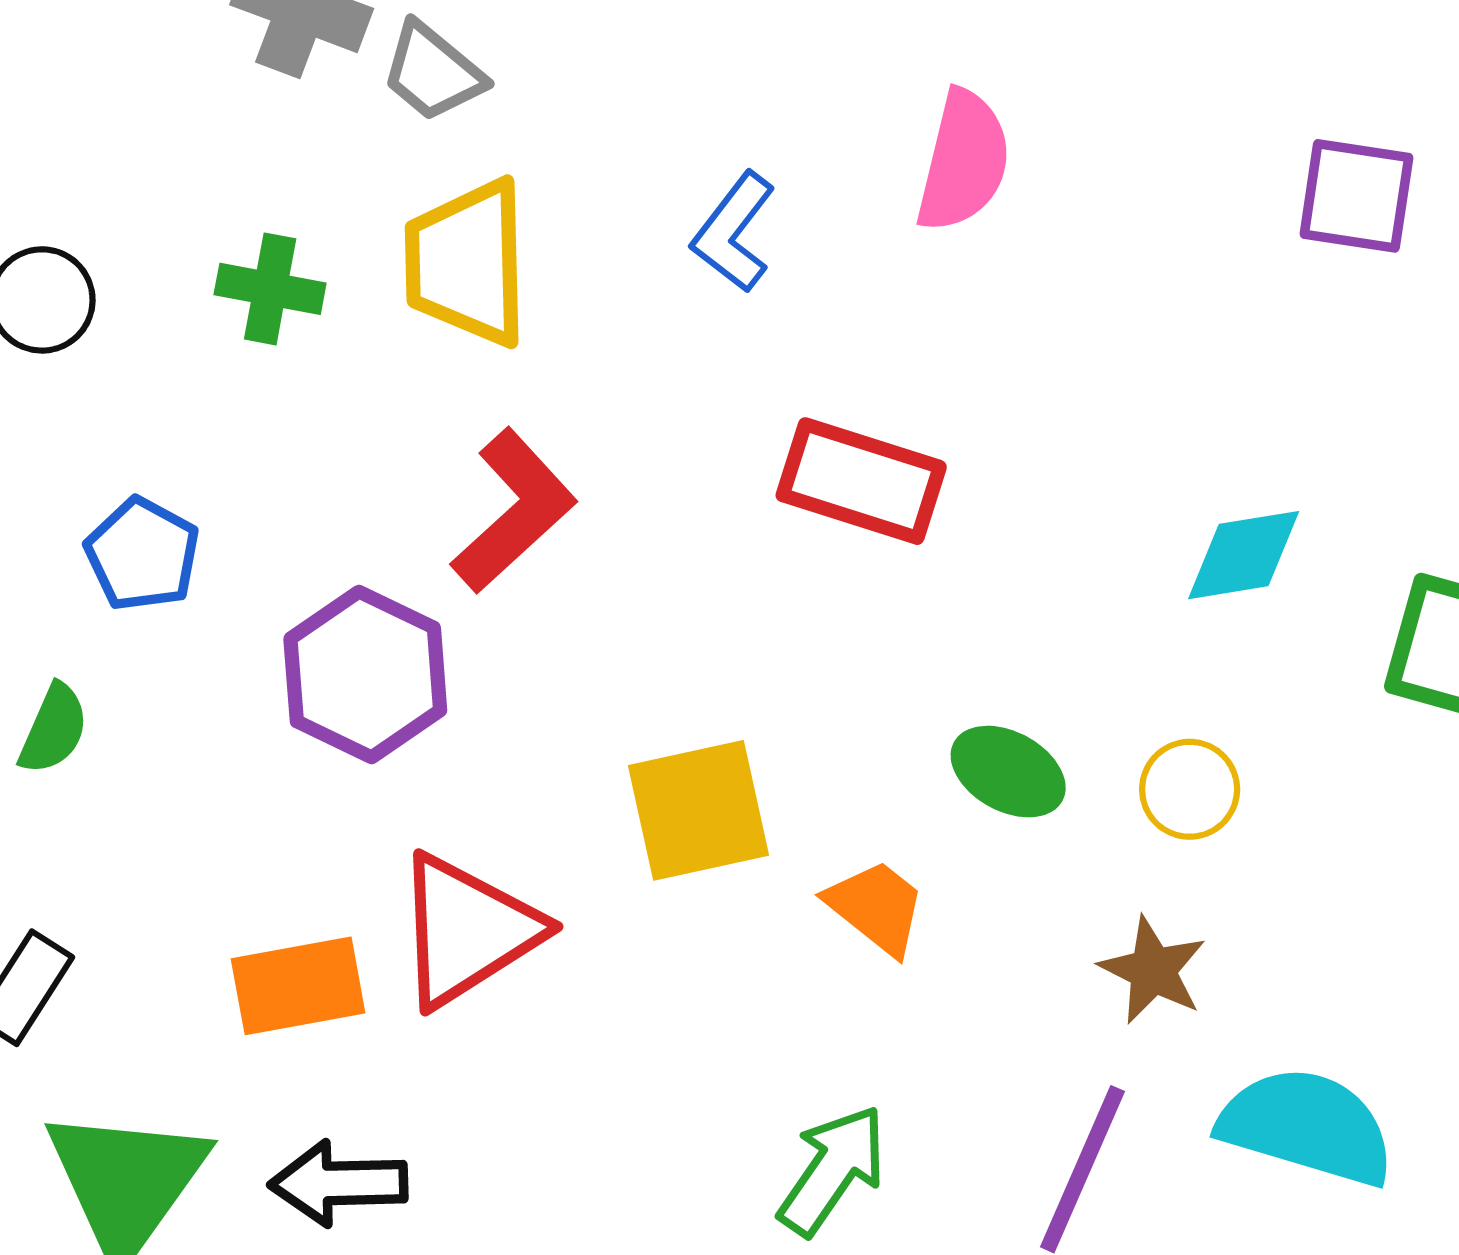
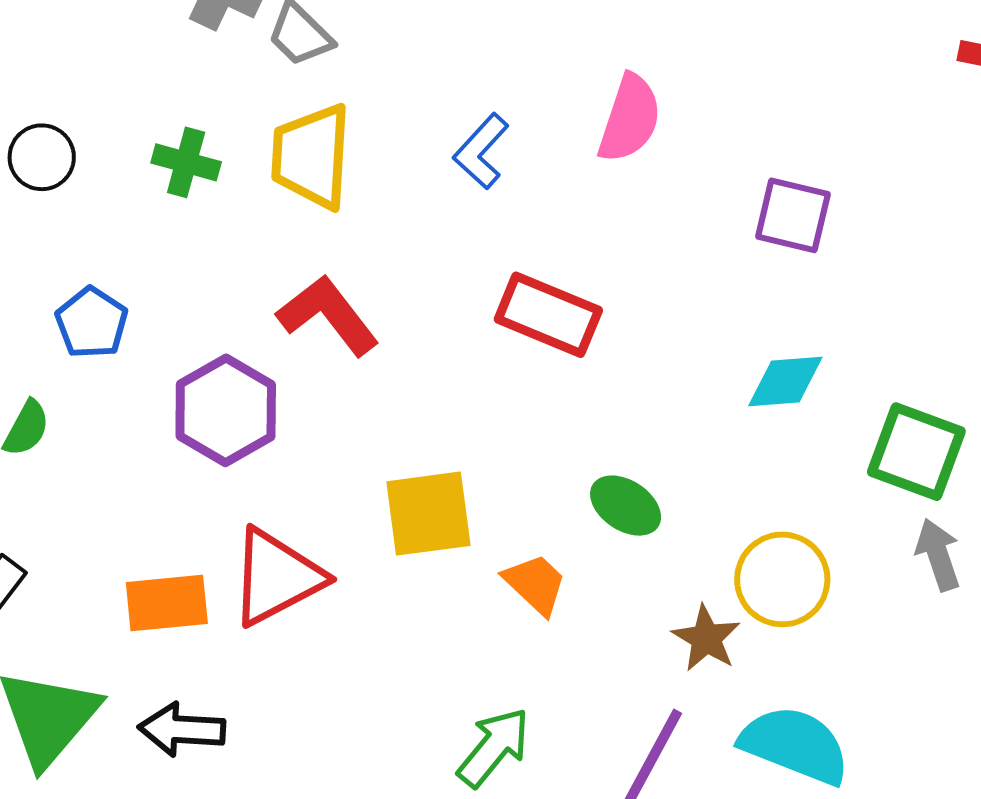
purple square: (1356, 196) -> (793, 215), moved
red L-shape: (514, 511) -> (328, 315), turned -90
yellow circle: (1190, 789) -> (782, 579), moved, size x1.5

